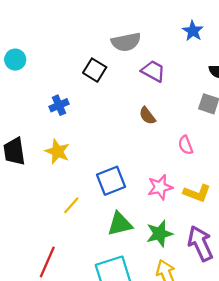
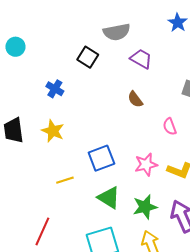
blue cross: (59, 105) -> (55, 89), turned -36
yellow line: (71, 205) -> (65, 180), turned 30
green triangle: (120, 224) -> (109, 198), turned 45

